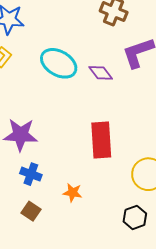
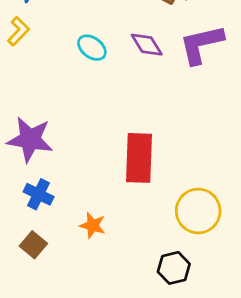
cyan ellipse: (59, 63) -> (92, 48), size x0.6
purple diamond: (101, 73) -> (147, 45), moved

